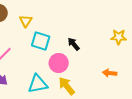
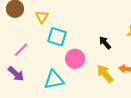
black arrow: (74, 44) -> (105, 43), moved
yellow arrow: (67, 86) -> (105, 74), moved

